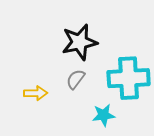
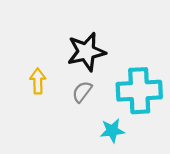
yellow arrow: (36, 93) -> (38, 81), moved, turned -90

